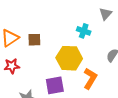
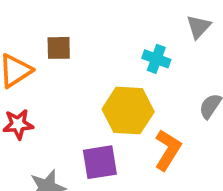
brown square: (34, 40) -> (59, 48), moved

